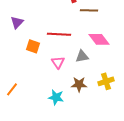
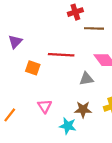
pink triangle: (58, 62) -> (45, 106), moved
cyan star: (56, 97) -> (68, 126), moved

